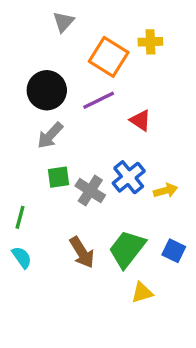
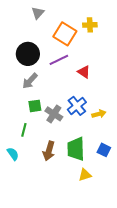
green line: (20, 217) -> (24, 130), moved
green trapezoid: (127, 249) -> (76, 149), turned -40
brown arrow: (82, 252) -> (49, 151), turned 48

